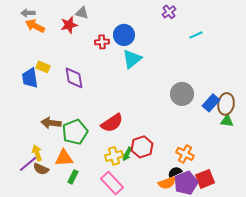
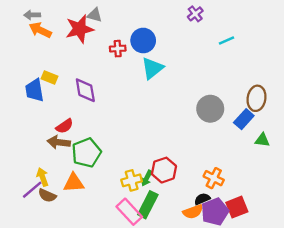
red star: (69, 25) -> (80, 29), size x1.4
brown ellipse: (226, 104) -> (257, 98), moved
red semicircle: (112, 123) -> (65, 126), moved, size x0.7
green rectangle: (73, 177) -> (148, 205), moved, size x1.6

